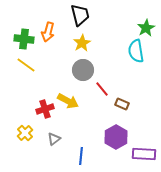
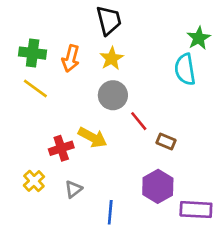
orange arrow: (48, 32) -> (71, 58), moved

